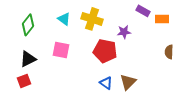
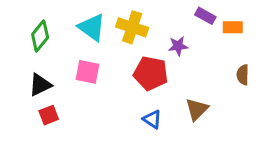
cyan triangle: (64, 19) -> (92, 27), size x1.5
red square: (24, 81) -> (49, 115), moved
brown triangle: (128, 82) -> (197, 109), moved

